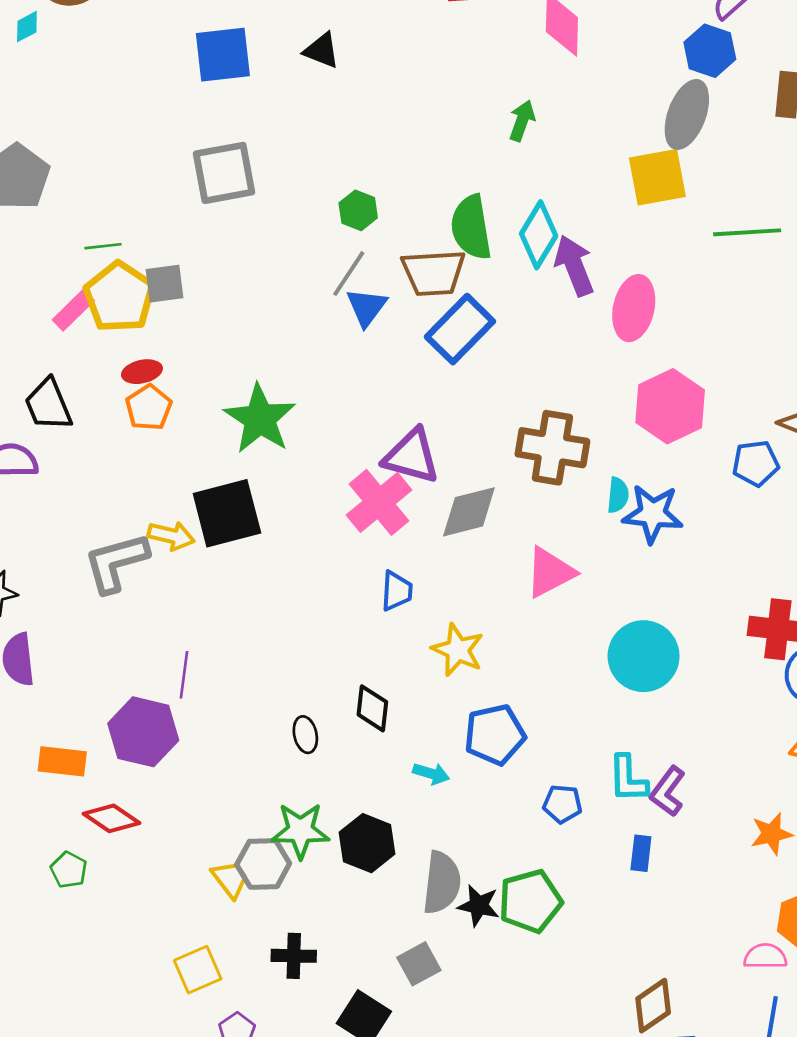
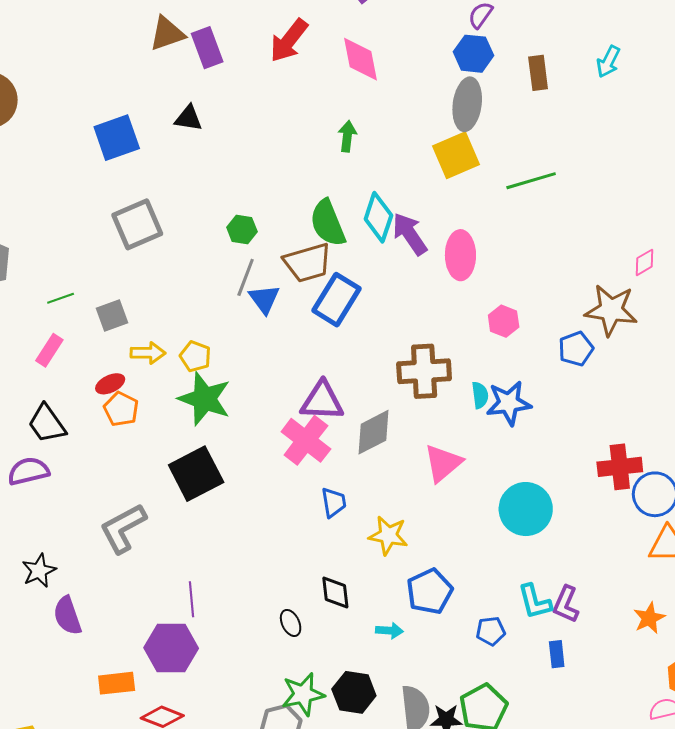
yellow pentagon: (120, 297) -> (195, 356), moved, size x0.6
pink hexagon: (670, 406) -> (504, 321), size x0.6
yellow arrow: (171, 536) -> (148, 353), moved

